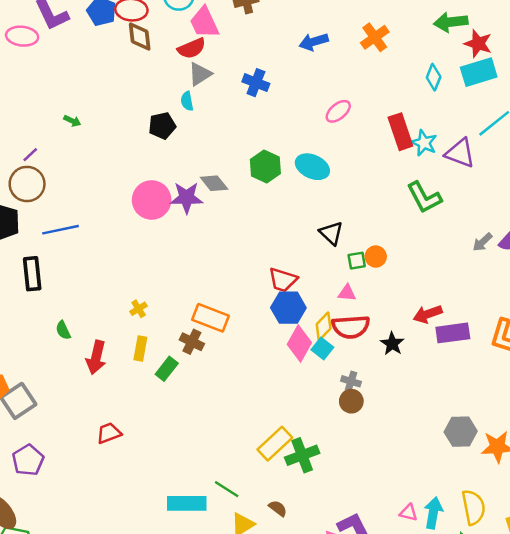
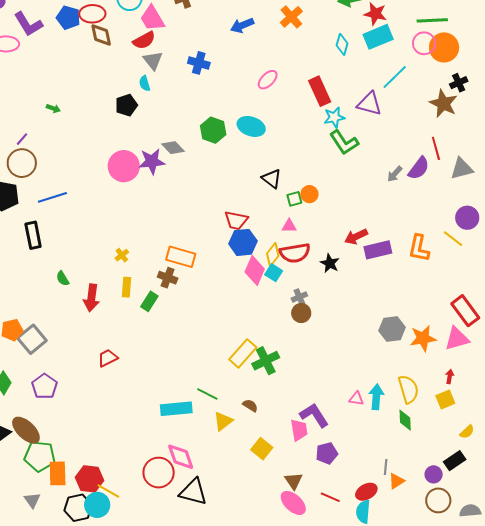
gray triangle: (200, 74) -> (153, 60), turned -30
cyan star: (424, 143) -> (334, 117), moved, turned -30
gray cross: (351, 381) -> (299, 297), turned -35

